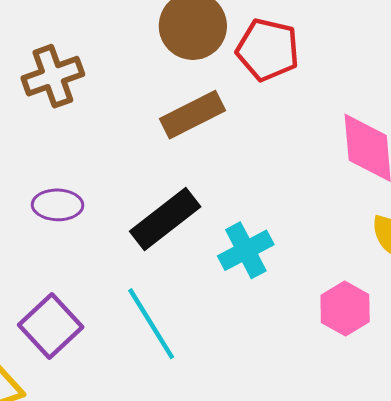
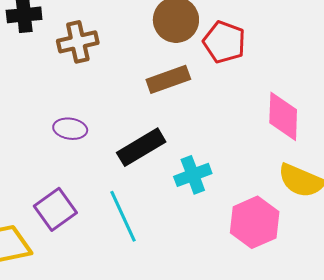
pink hexagon: (345, 309) -> (255, 222), size x1.4

